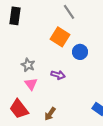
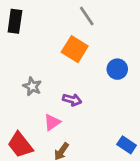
blue circle: (80, 52) -> (117, 69), moved
pink triangle: (31, 84) -> (52, 122), moved, turned 32

